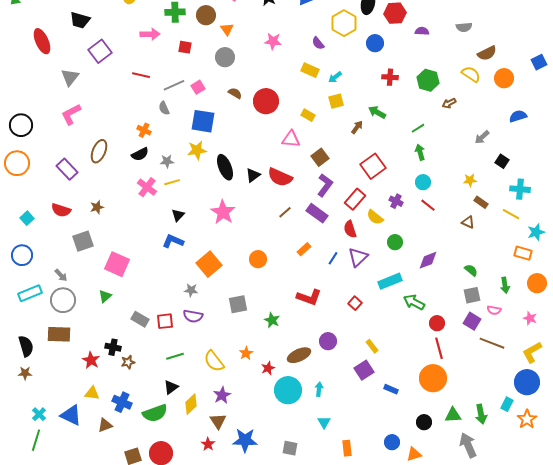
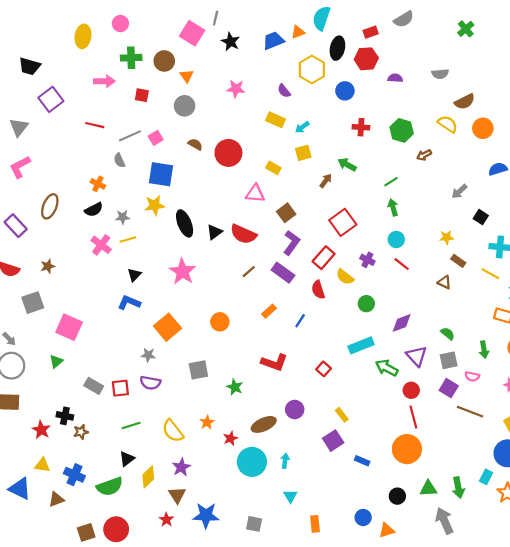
purple triangle: (358, 257) -> (417, 356), moved, turned -30

